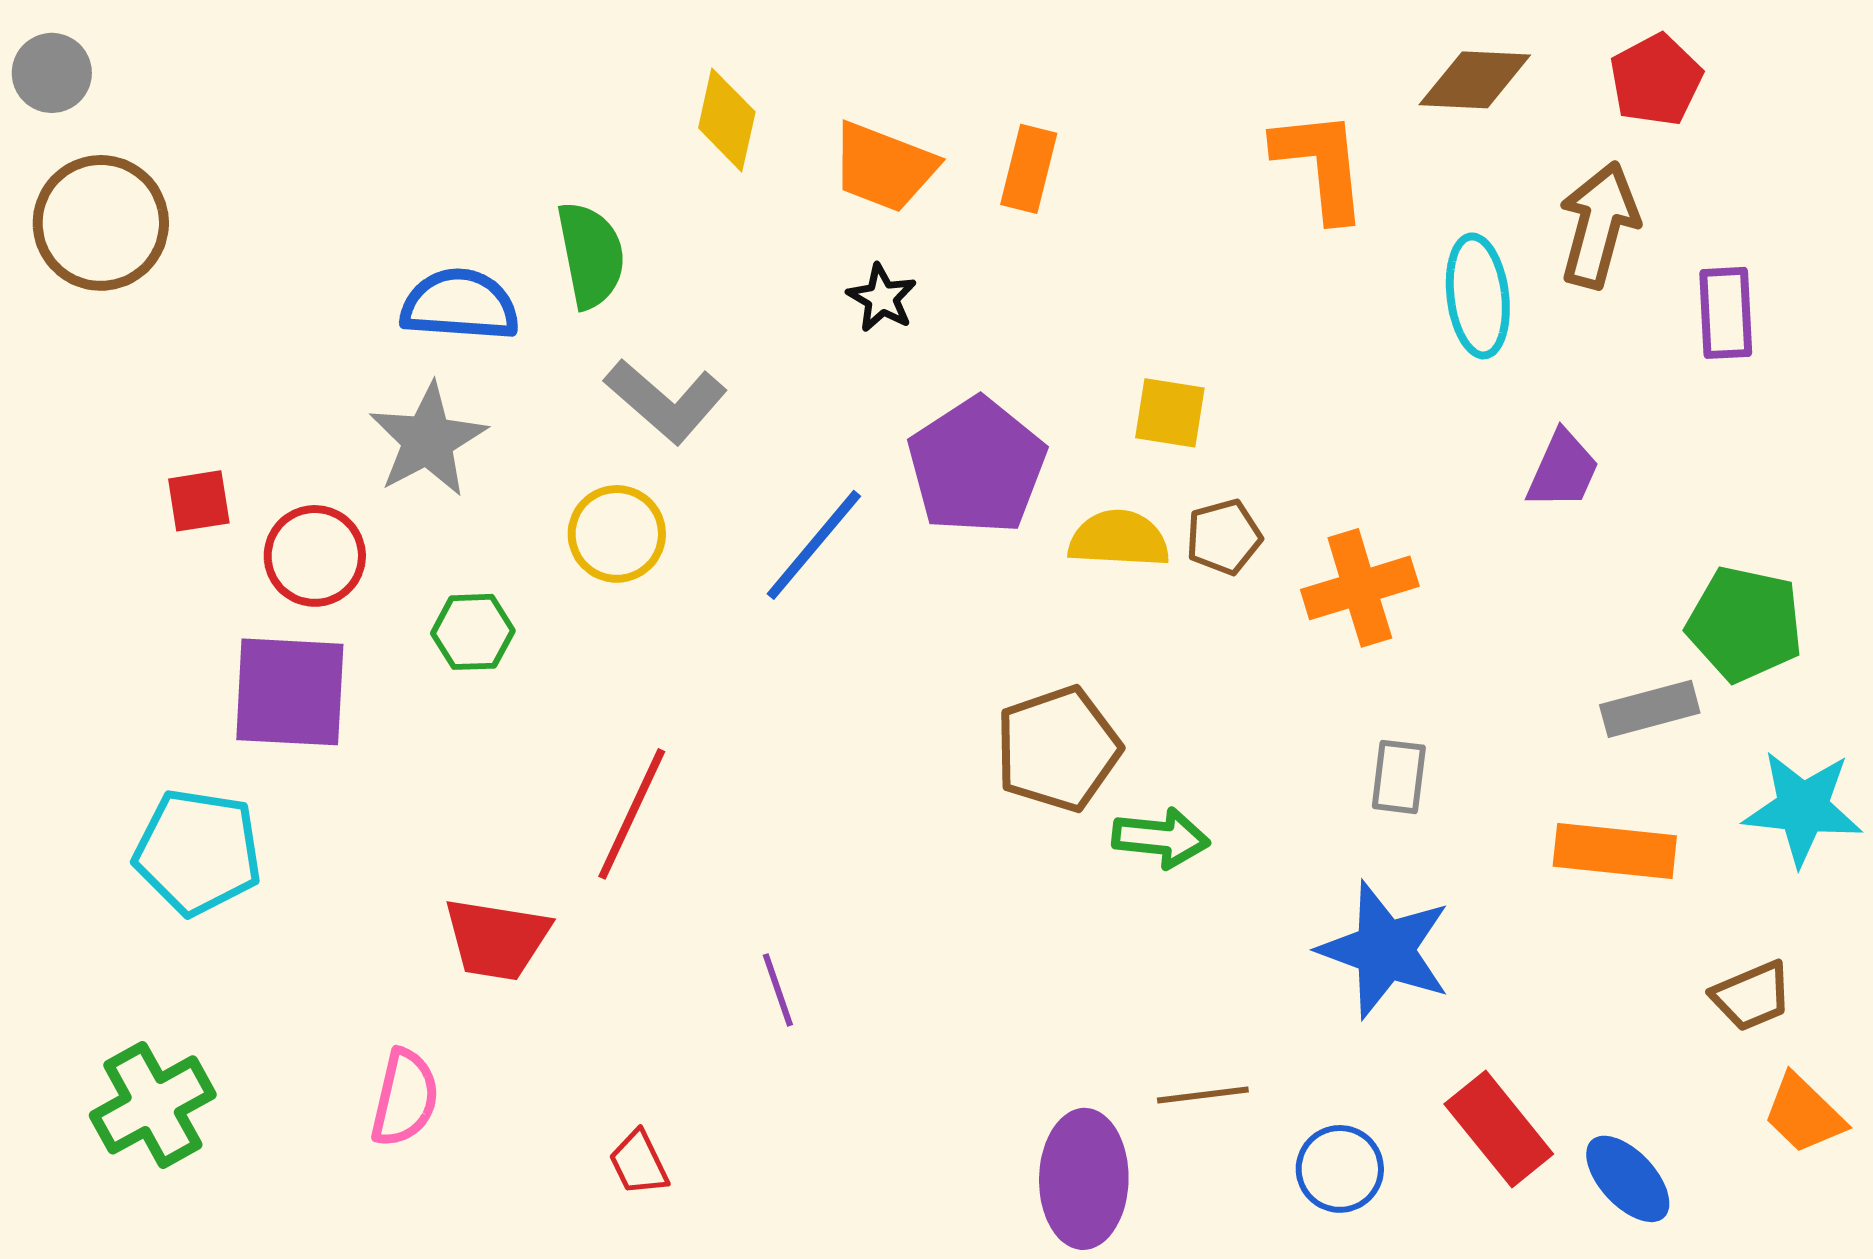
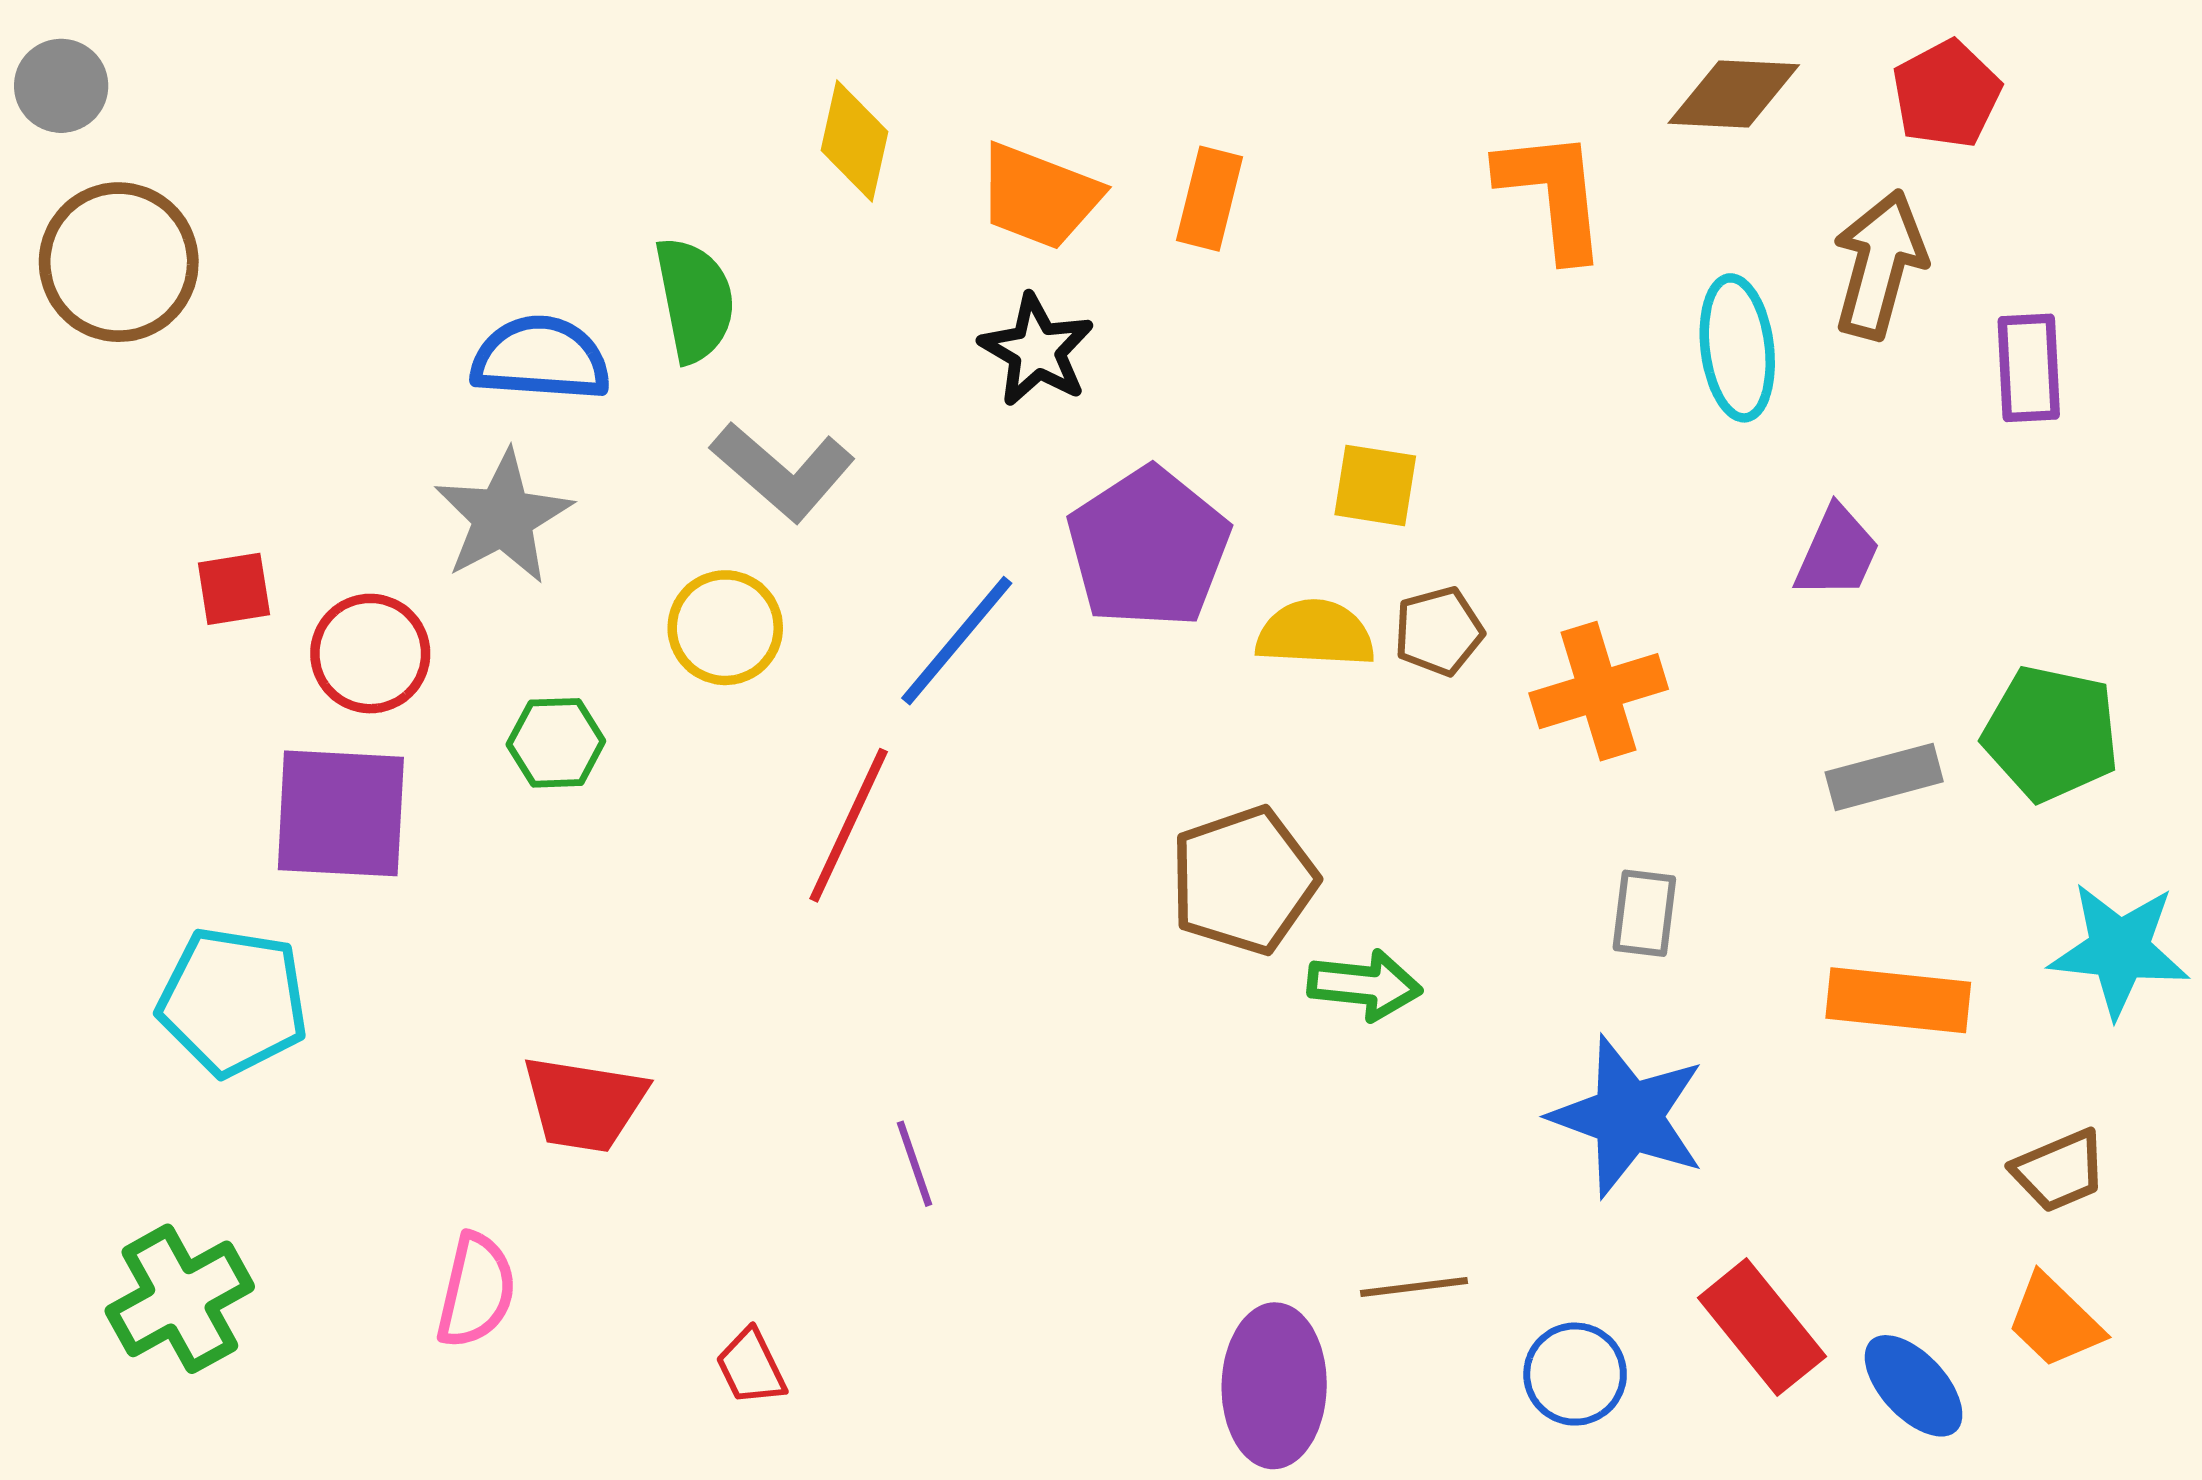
black star: (882, 298) -> (1037, 350), size x1.4
gray rectangle: (1650, 709) -> (1884, 777), moved
red line: (632, 814) -> (849, 825), moved
orange trapezoid: (1804, 1114) -> (2055, 1321), moved

